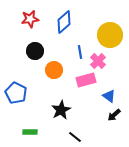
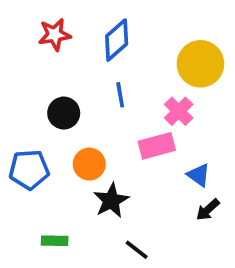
black circle: (35, 51) -> (64, 113), moved
blue line: (80, 52) -> (120, 95), moved
orange circle: (54, 70) -> (89, 164), moved
blue pentagon: (16, 93) -> (29, 170), turned -30

